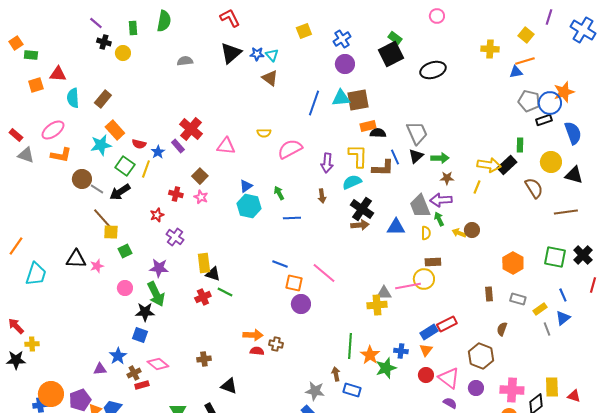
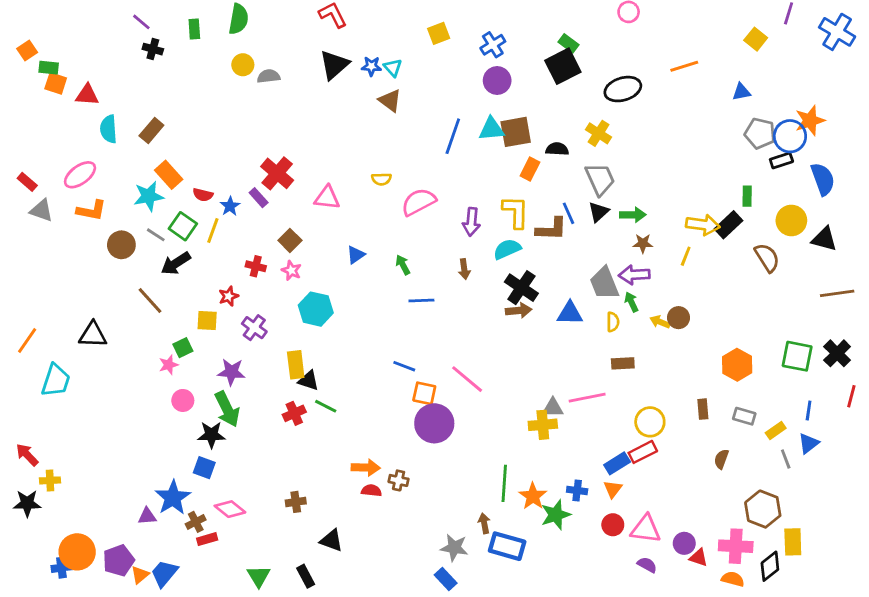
yellow cross: (490, 49) -> (599, 133), moved, turned 30
yellow circle: (123, 53) -> (243, 65), moved
orange line: (525, 61) -> (684, 66), moved
orange square: (36, 85) -> (56, 83), moved, turned 35
orange rectangle: (368, 126) -> (530, 169), turned -49
black semicircle: (378, 133) -> (557, 149), moved
gray line: (97, 189) -> (156, 235), moved
cyan hexagon: (249, 206) -> (316, 309), moved
brown line: (566, 212) -> (837, 293), moved
yellow square: (111, 232) -> (207, 320), moved
black triangle: (76, 259) -> (93, 335), moved
pink star: (97, 266) -> (169, 365), moved
yellow circle: (424, 279) -> (650, 422), moved
blue line: (563, 295) -> (809, 410), turned 32
purple circle: (301, 304) -> (434, 423), size x1.4
blue star: (118, 356) -> (173, 498), size x1.4
brown hexagon: (481, 356) -> (763, 509), moved
pink triangle: (449, 378) -> (646, 529), turned -30
blue rectangle: (352, 390) -> (507, 546), size x1.4
red triangle: (574, 396) -> (699, 558), moved

